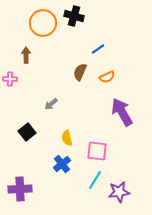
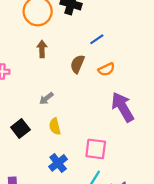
brown arrow: (26, 55) -> (42, 49), moved
yellow semicircle: (67, 138) -> (55, 126), moved

